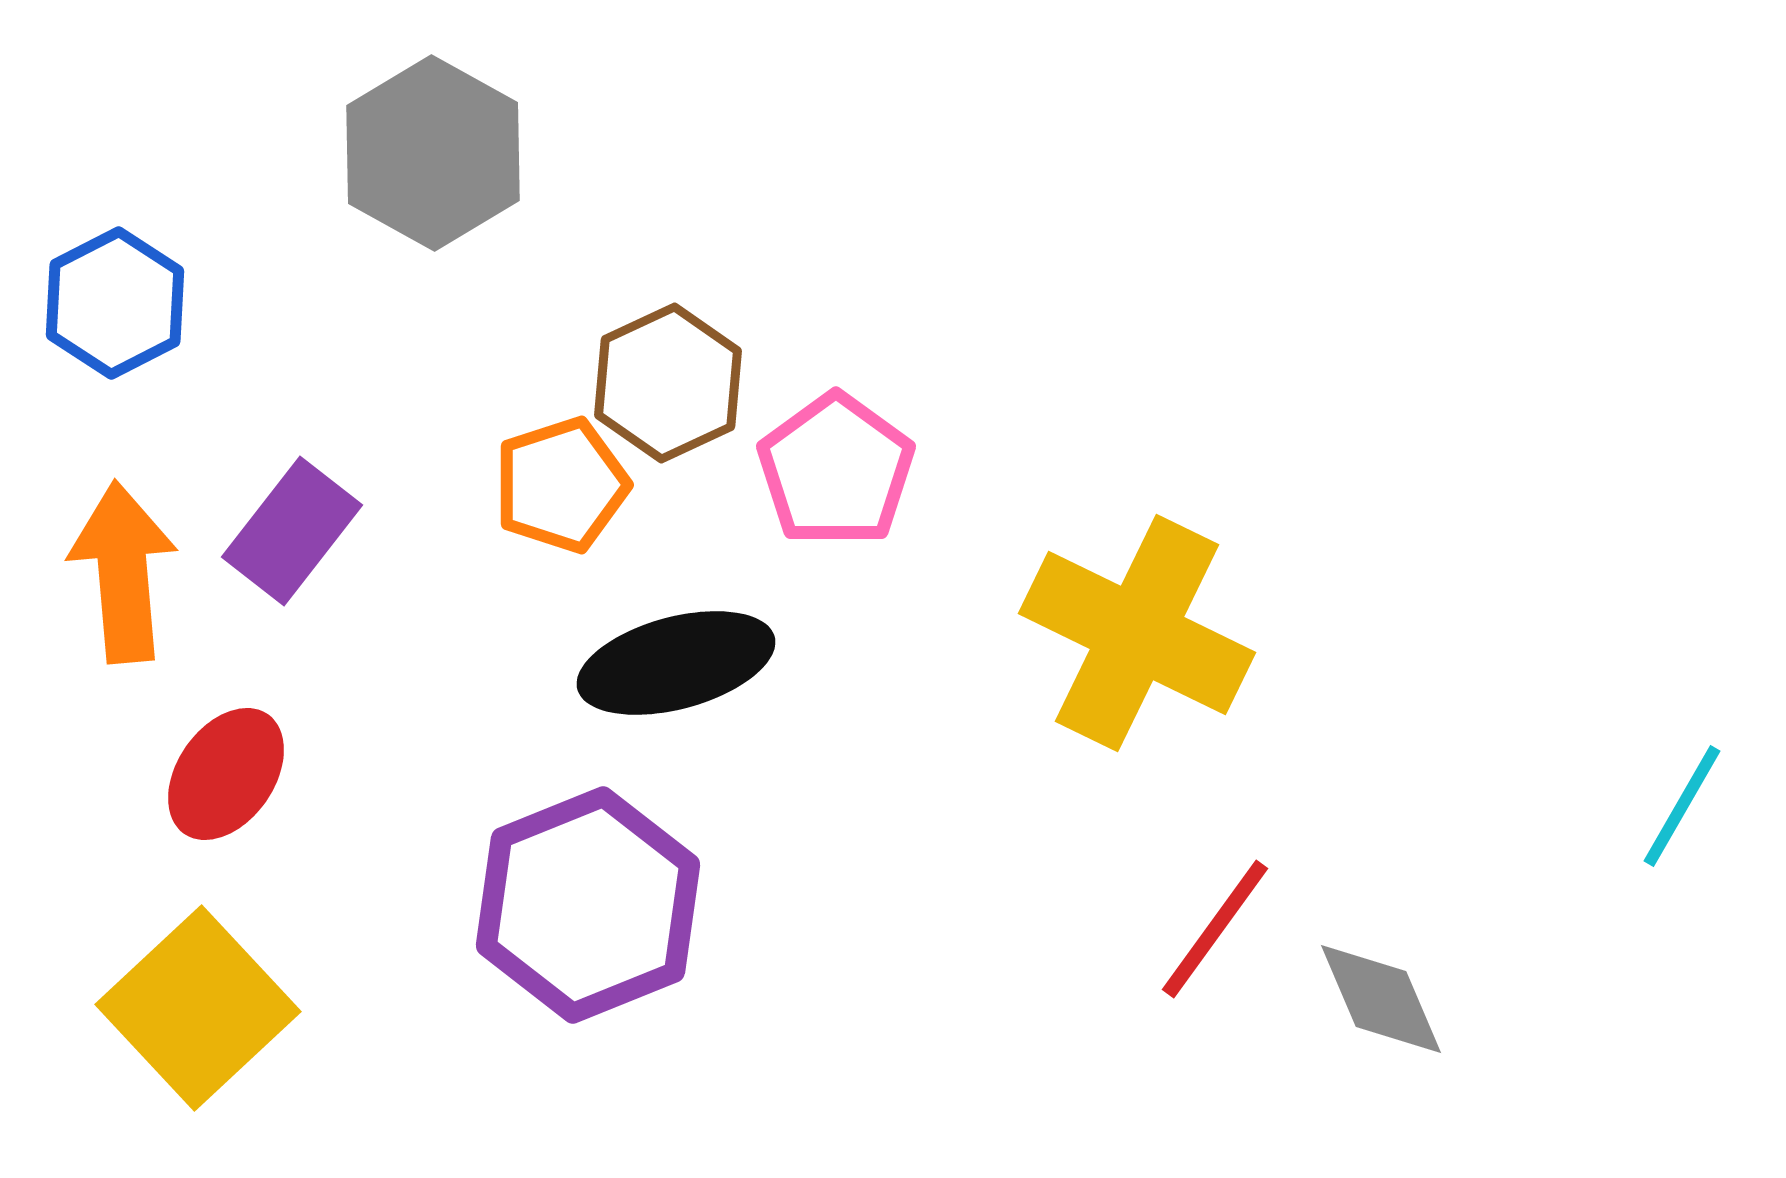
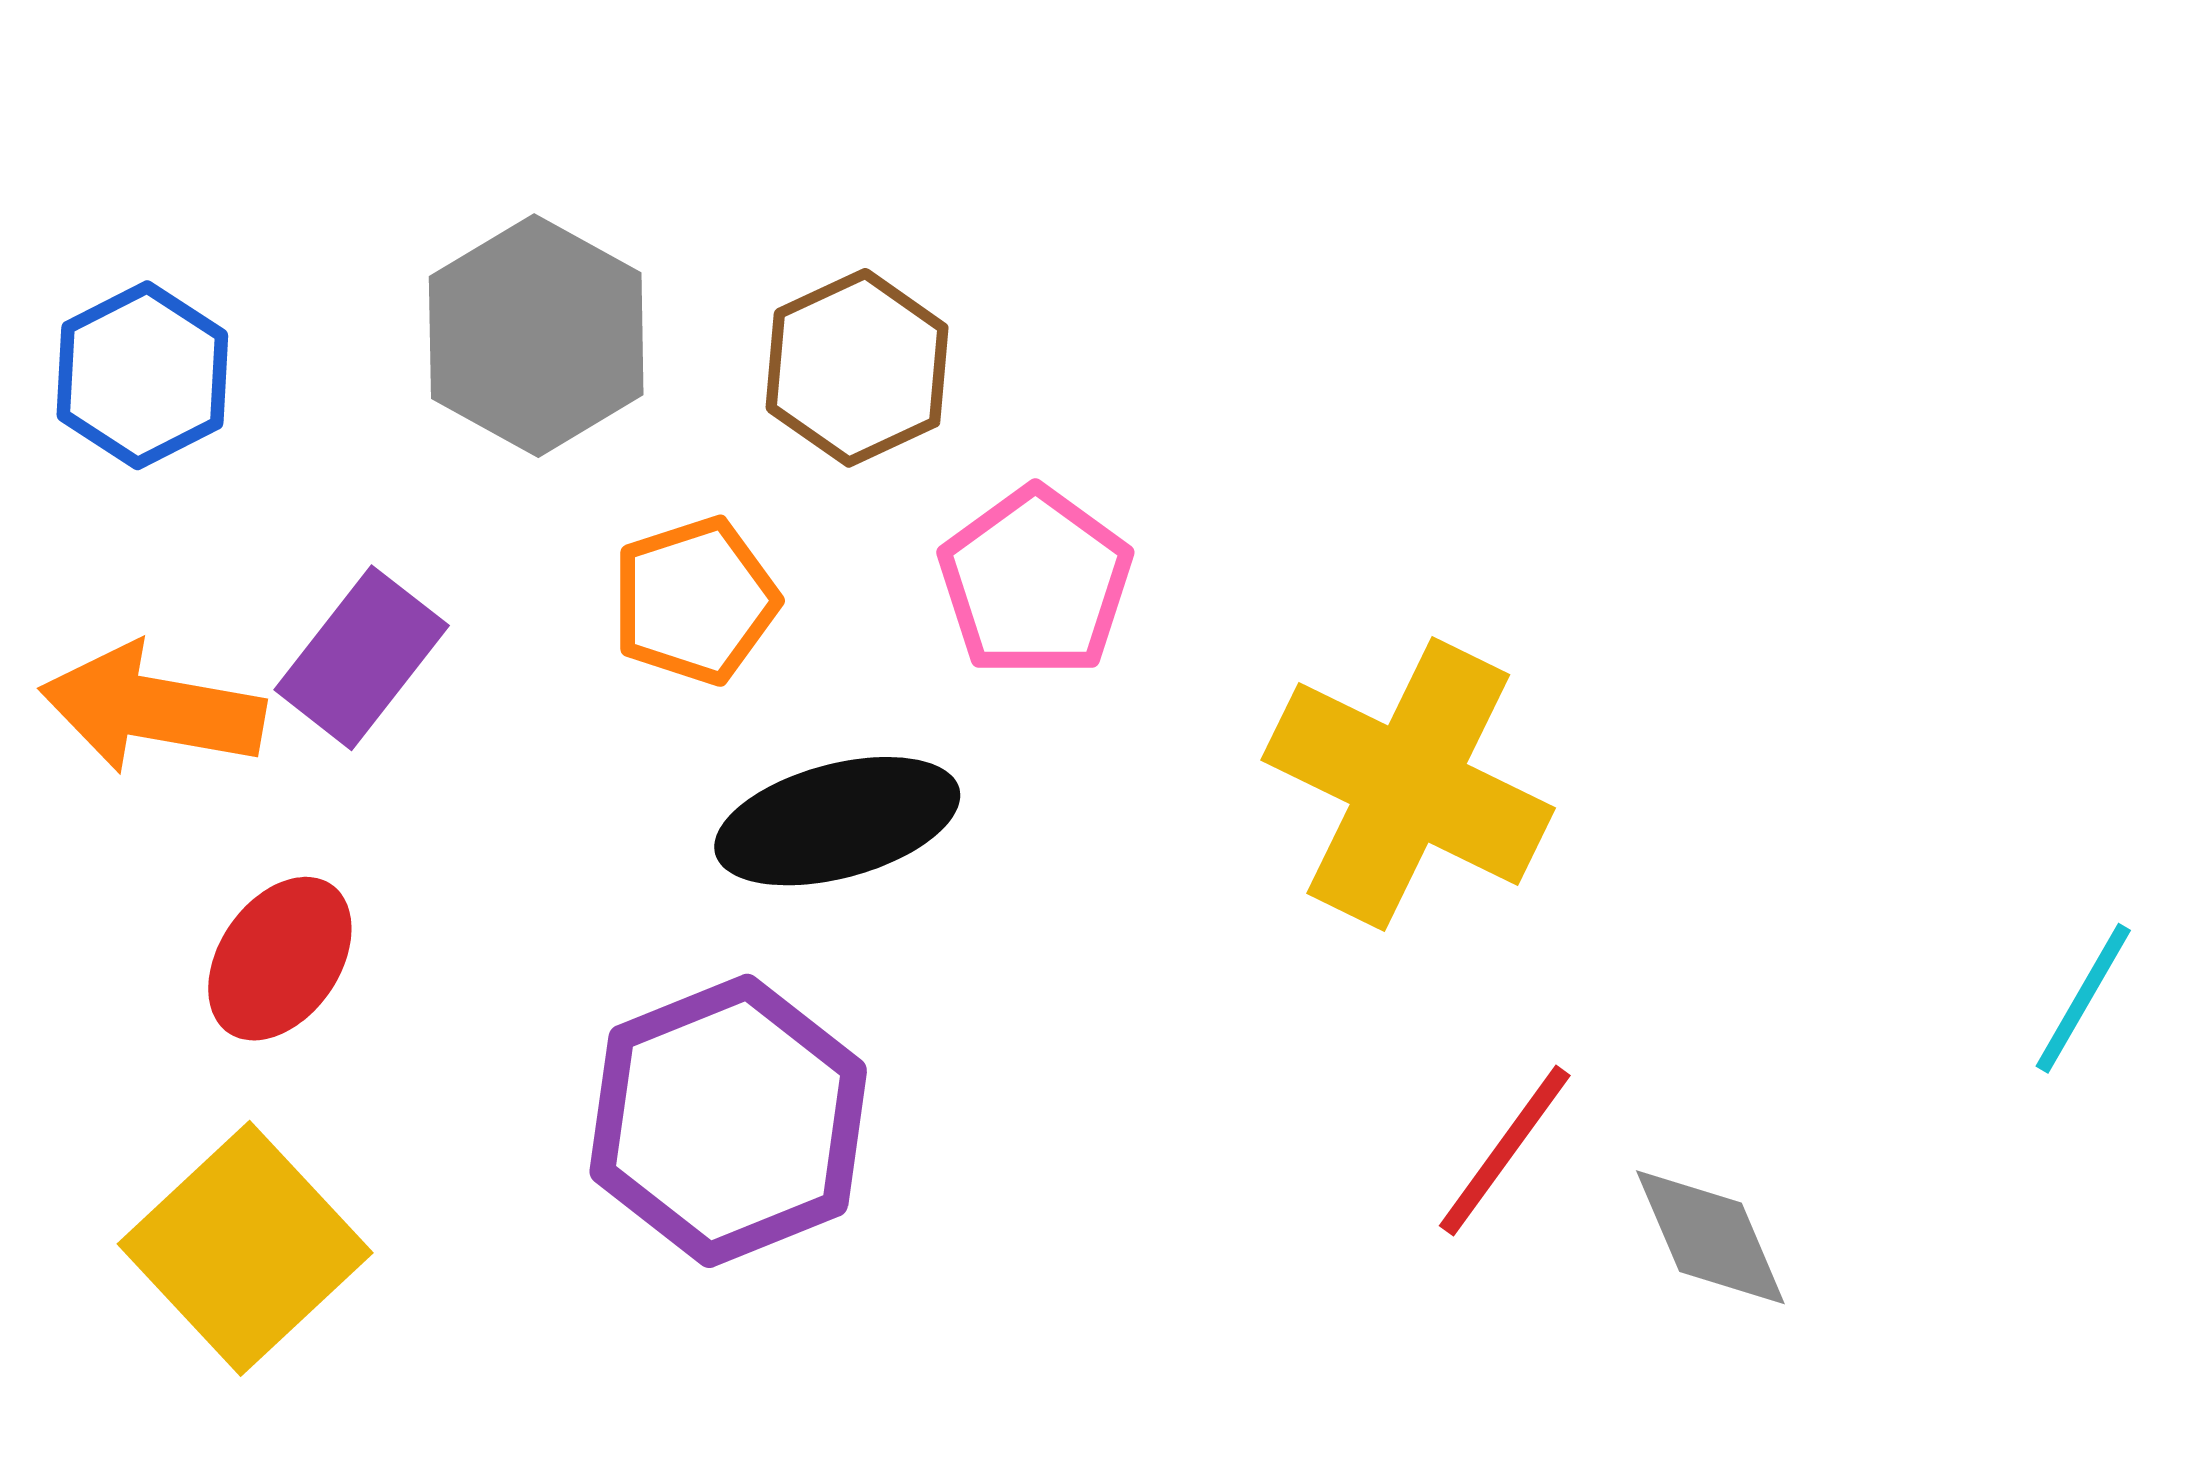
gray hexagon: (433, 153) -> (536, 336), moved
brown hexagon: (668, 383) -> (857, 368), moved
orange arrow: (123, 572) -> (152, 708), turned -75

